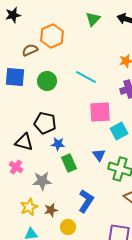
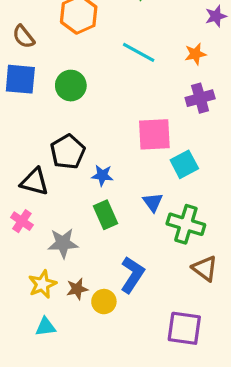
brown semicircle: (30, 50) -> (23, 37), moved, turned -105
cyan line: (86, 77) -> (139, 52), moved
black pentagon: (45, 123) -> (68, 152), turned 30
blue star: (58, 144) -> (102, 175), moved
yellow circle: (68, 227) -> (104, 302), moved

